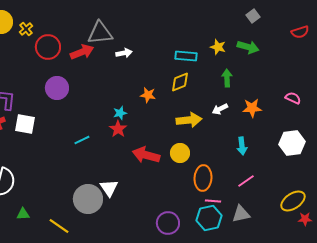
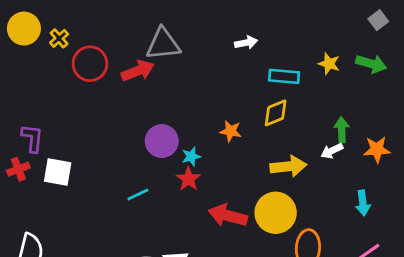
white arrow: (124, 53) -> (246, 43), moved
green arrow: (227, 78) -> (342, 130), moved
purple circle: (57, 88) -> (162, 141), moved
yellow circle: (180, 153) -> (276, 213), size x1.5

